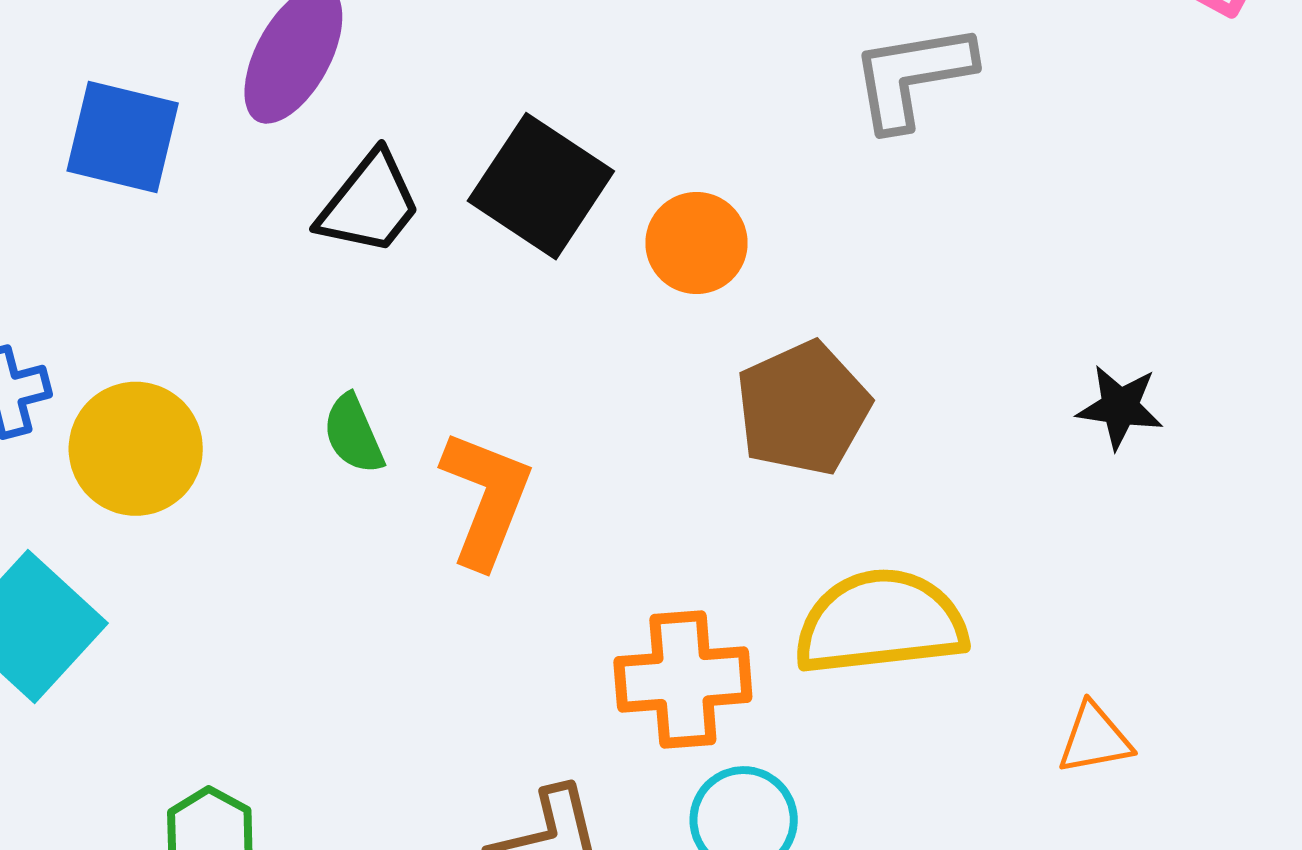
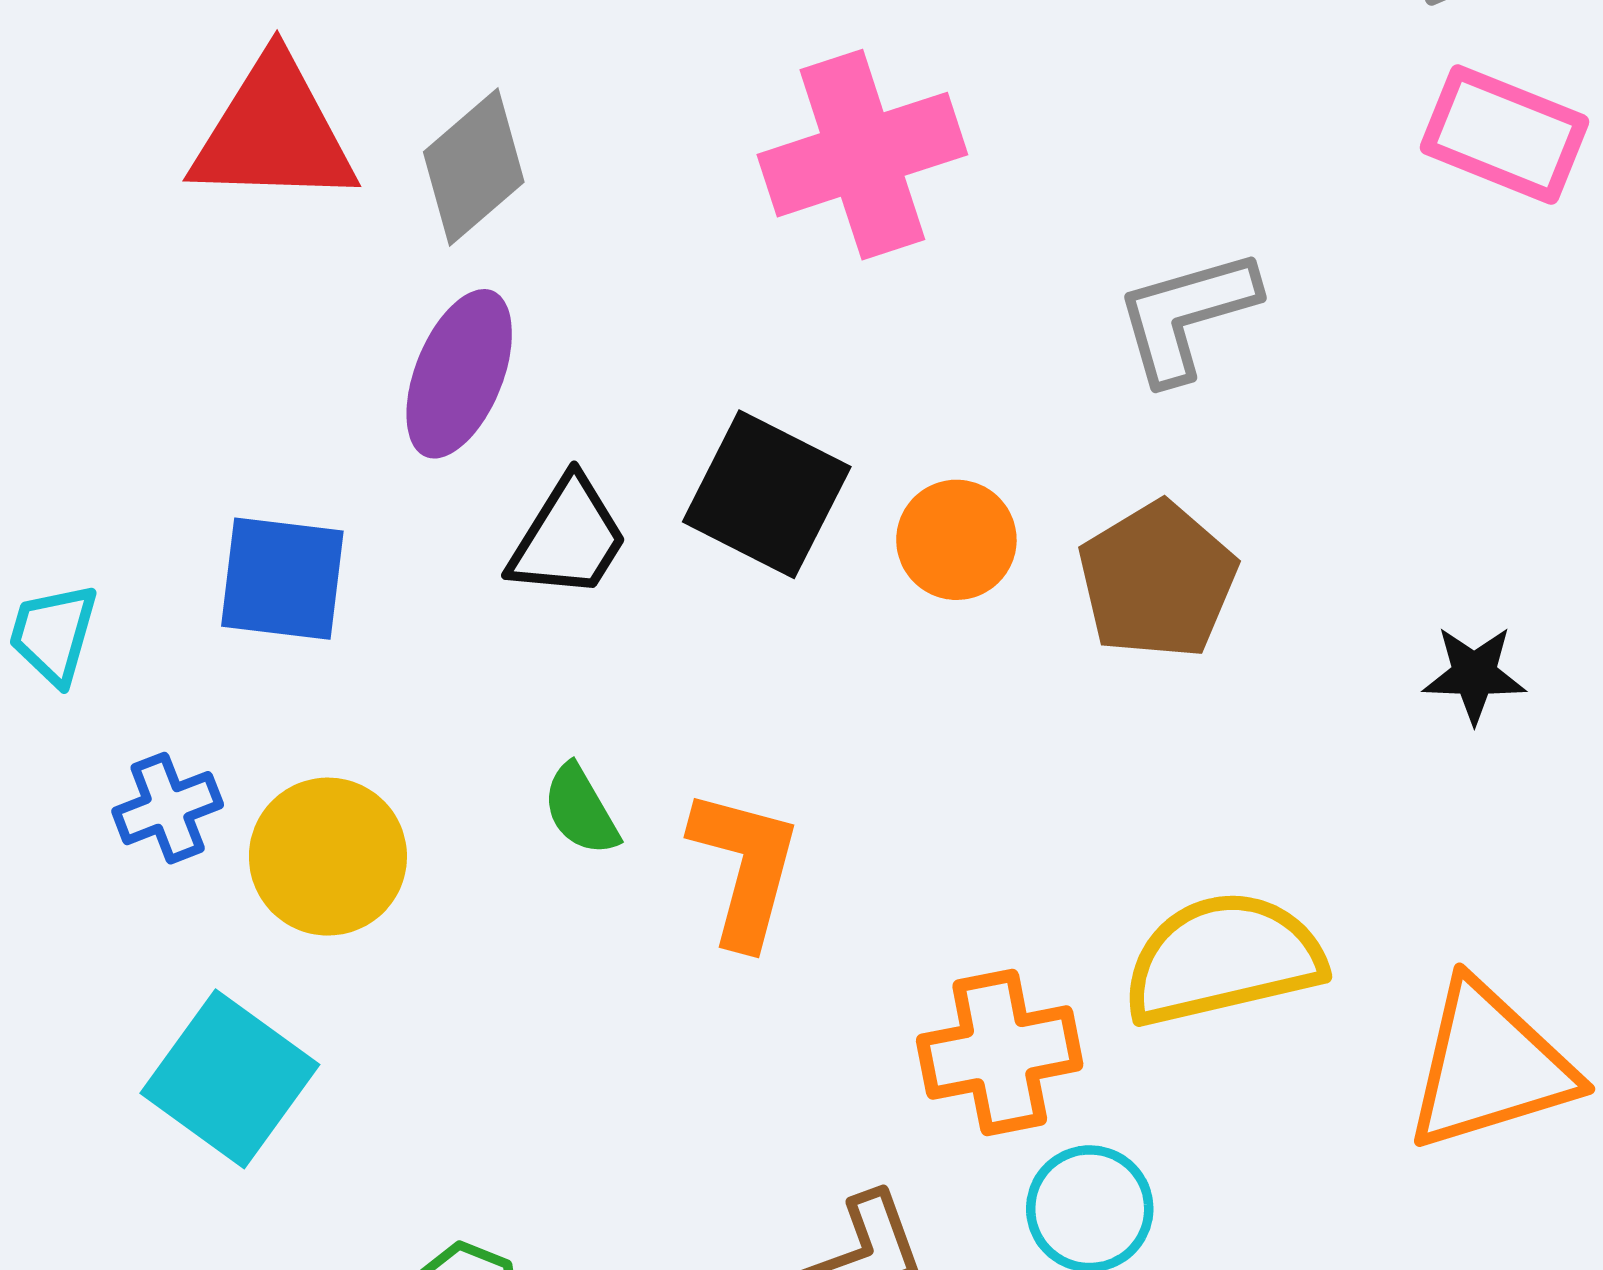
blue square: (123, 137) -> (282, 579), moved
brown pentagon: (803, 408) -> (1157, 580), moved
orange triangle: (1095, 739) -> (1490, 1066), size x2.0

